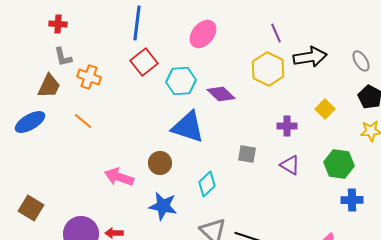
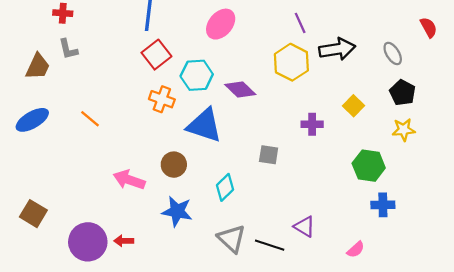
orange cross: (89, 77) -> (162, 99), moved
brown trapezoid: (49, 86) -> (38, 67), moved
purple triangle: (290, 165) -> (304, 227), moved

